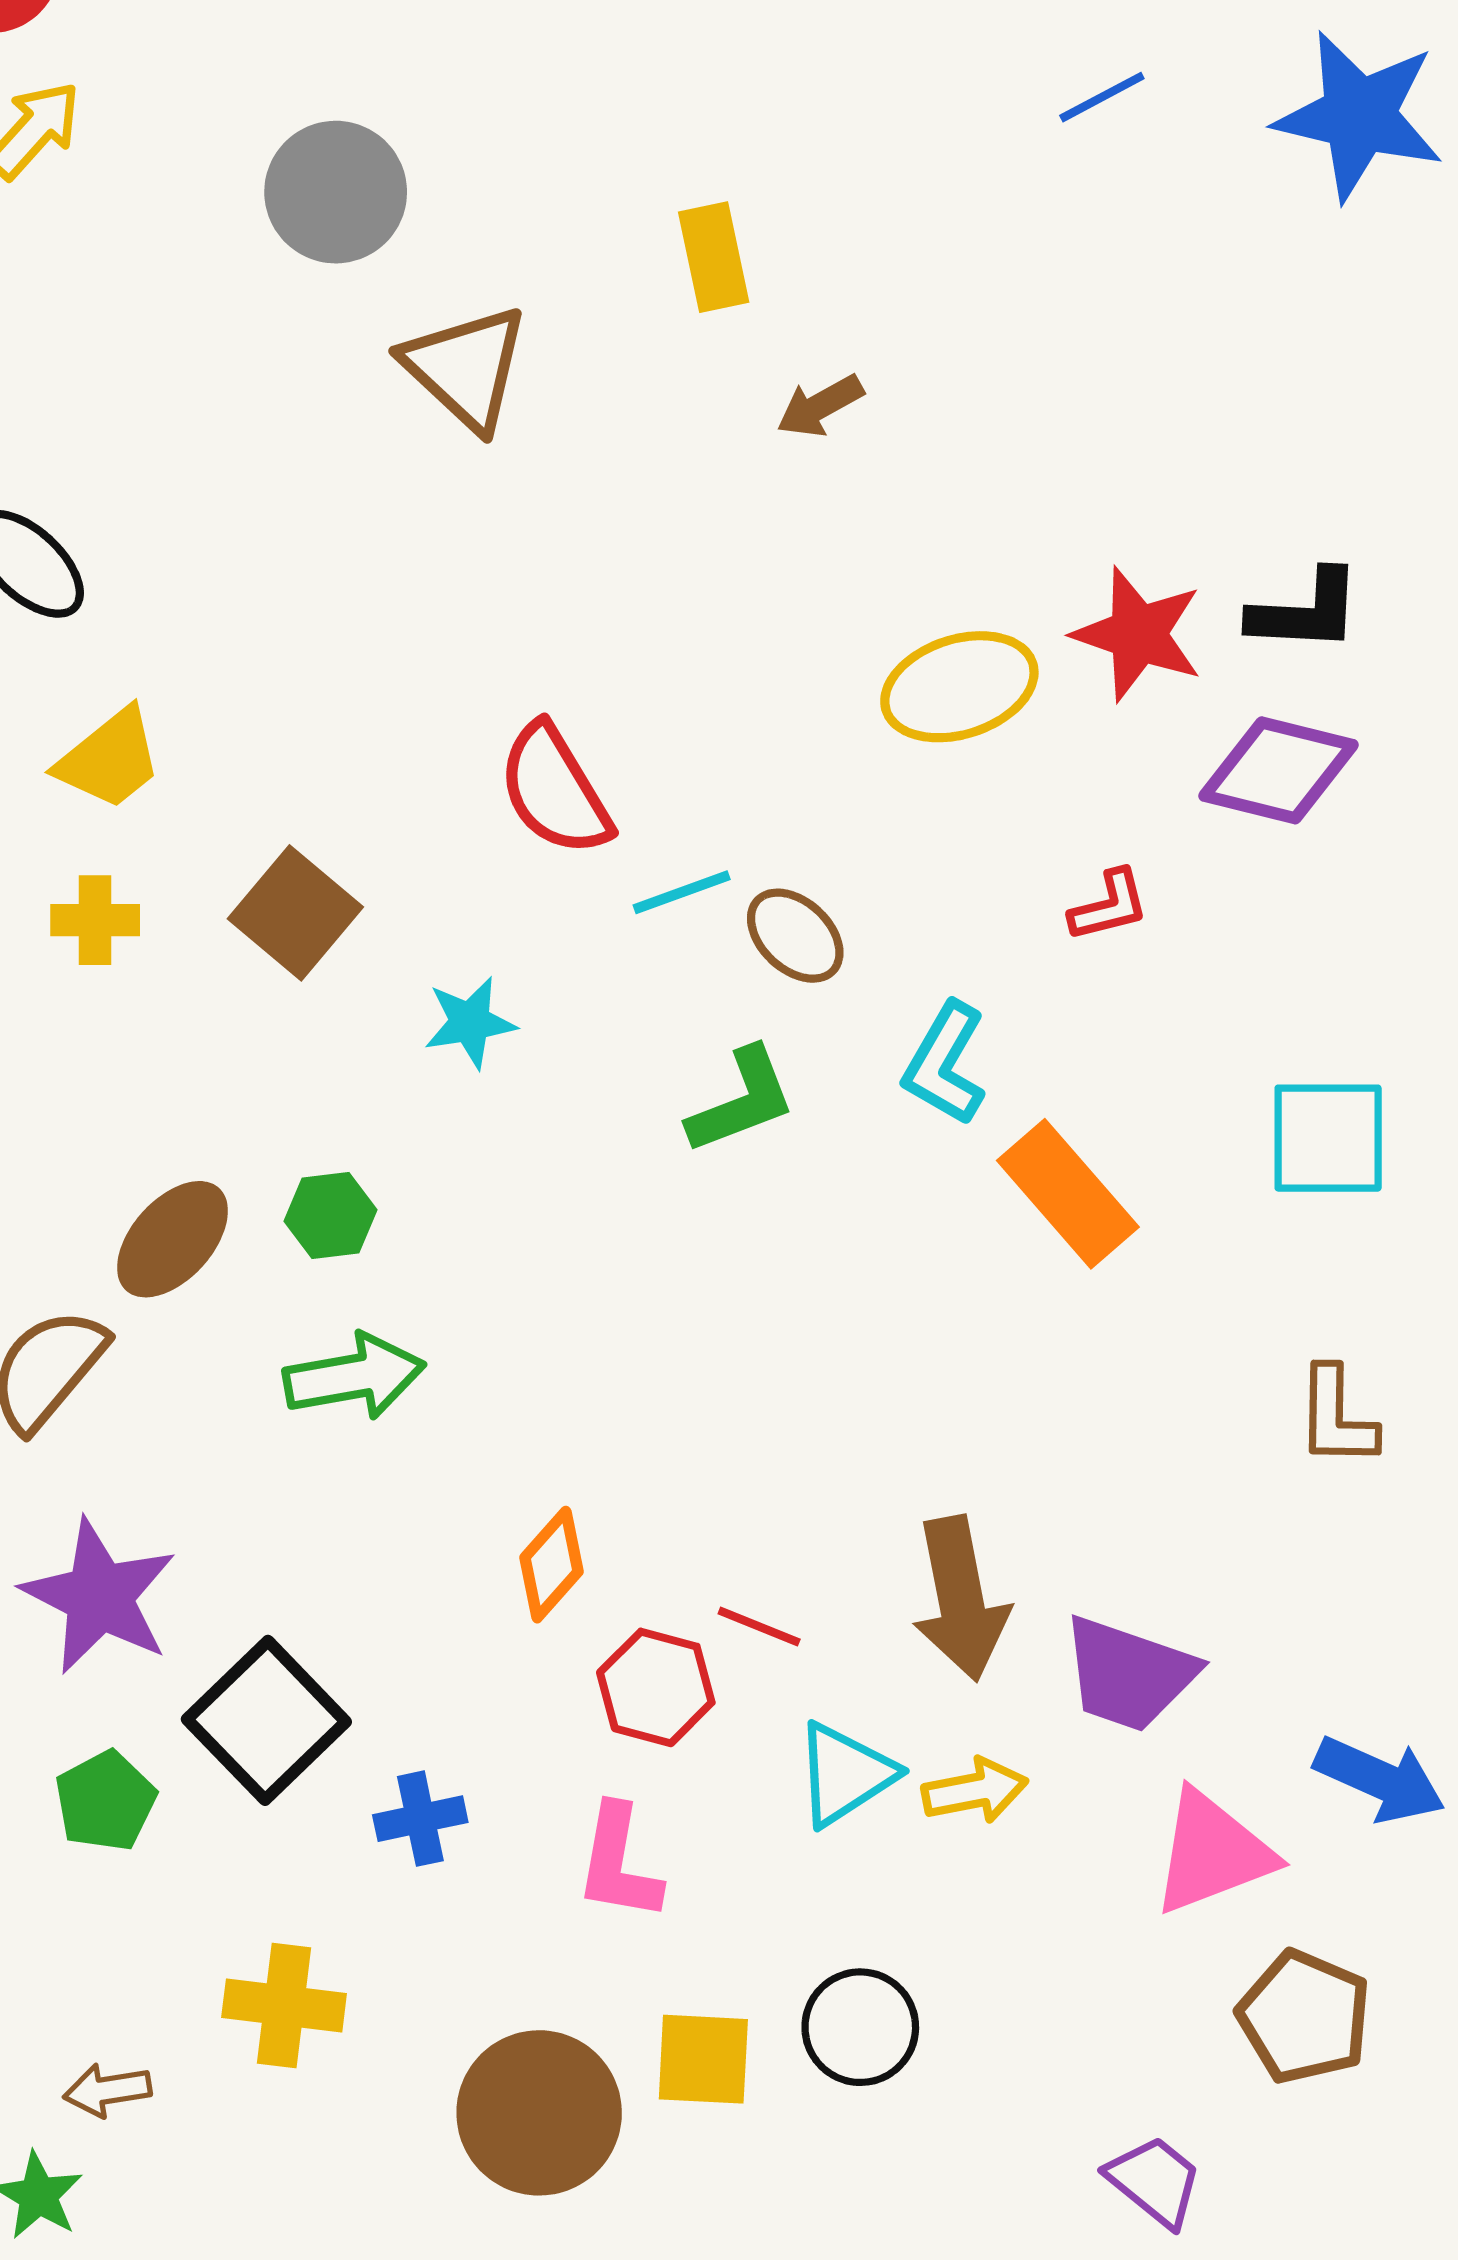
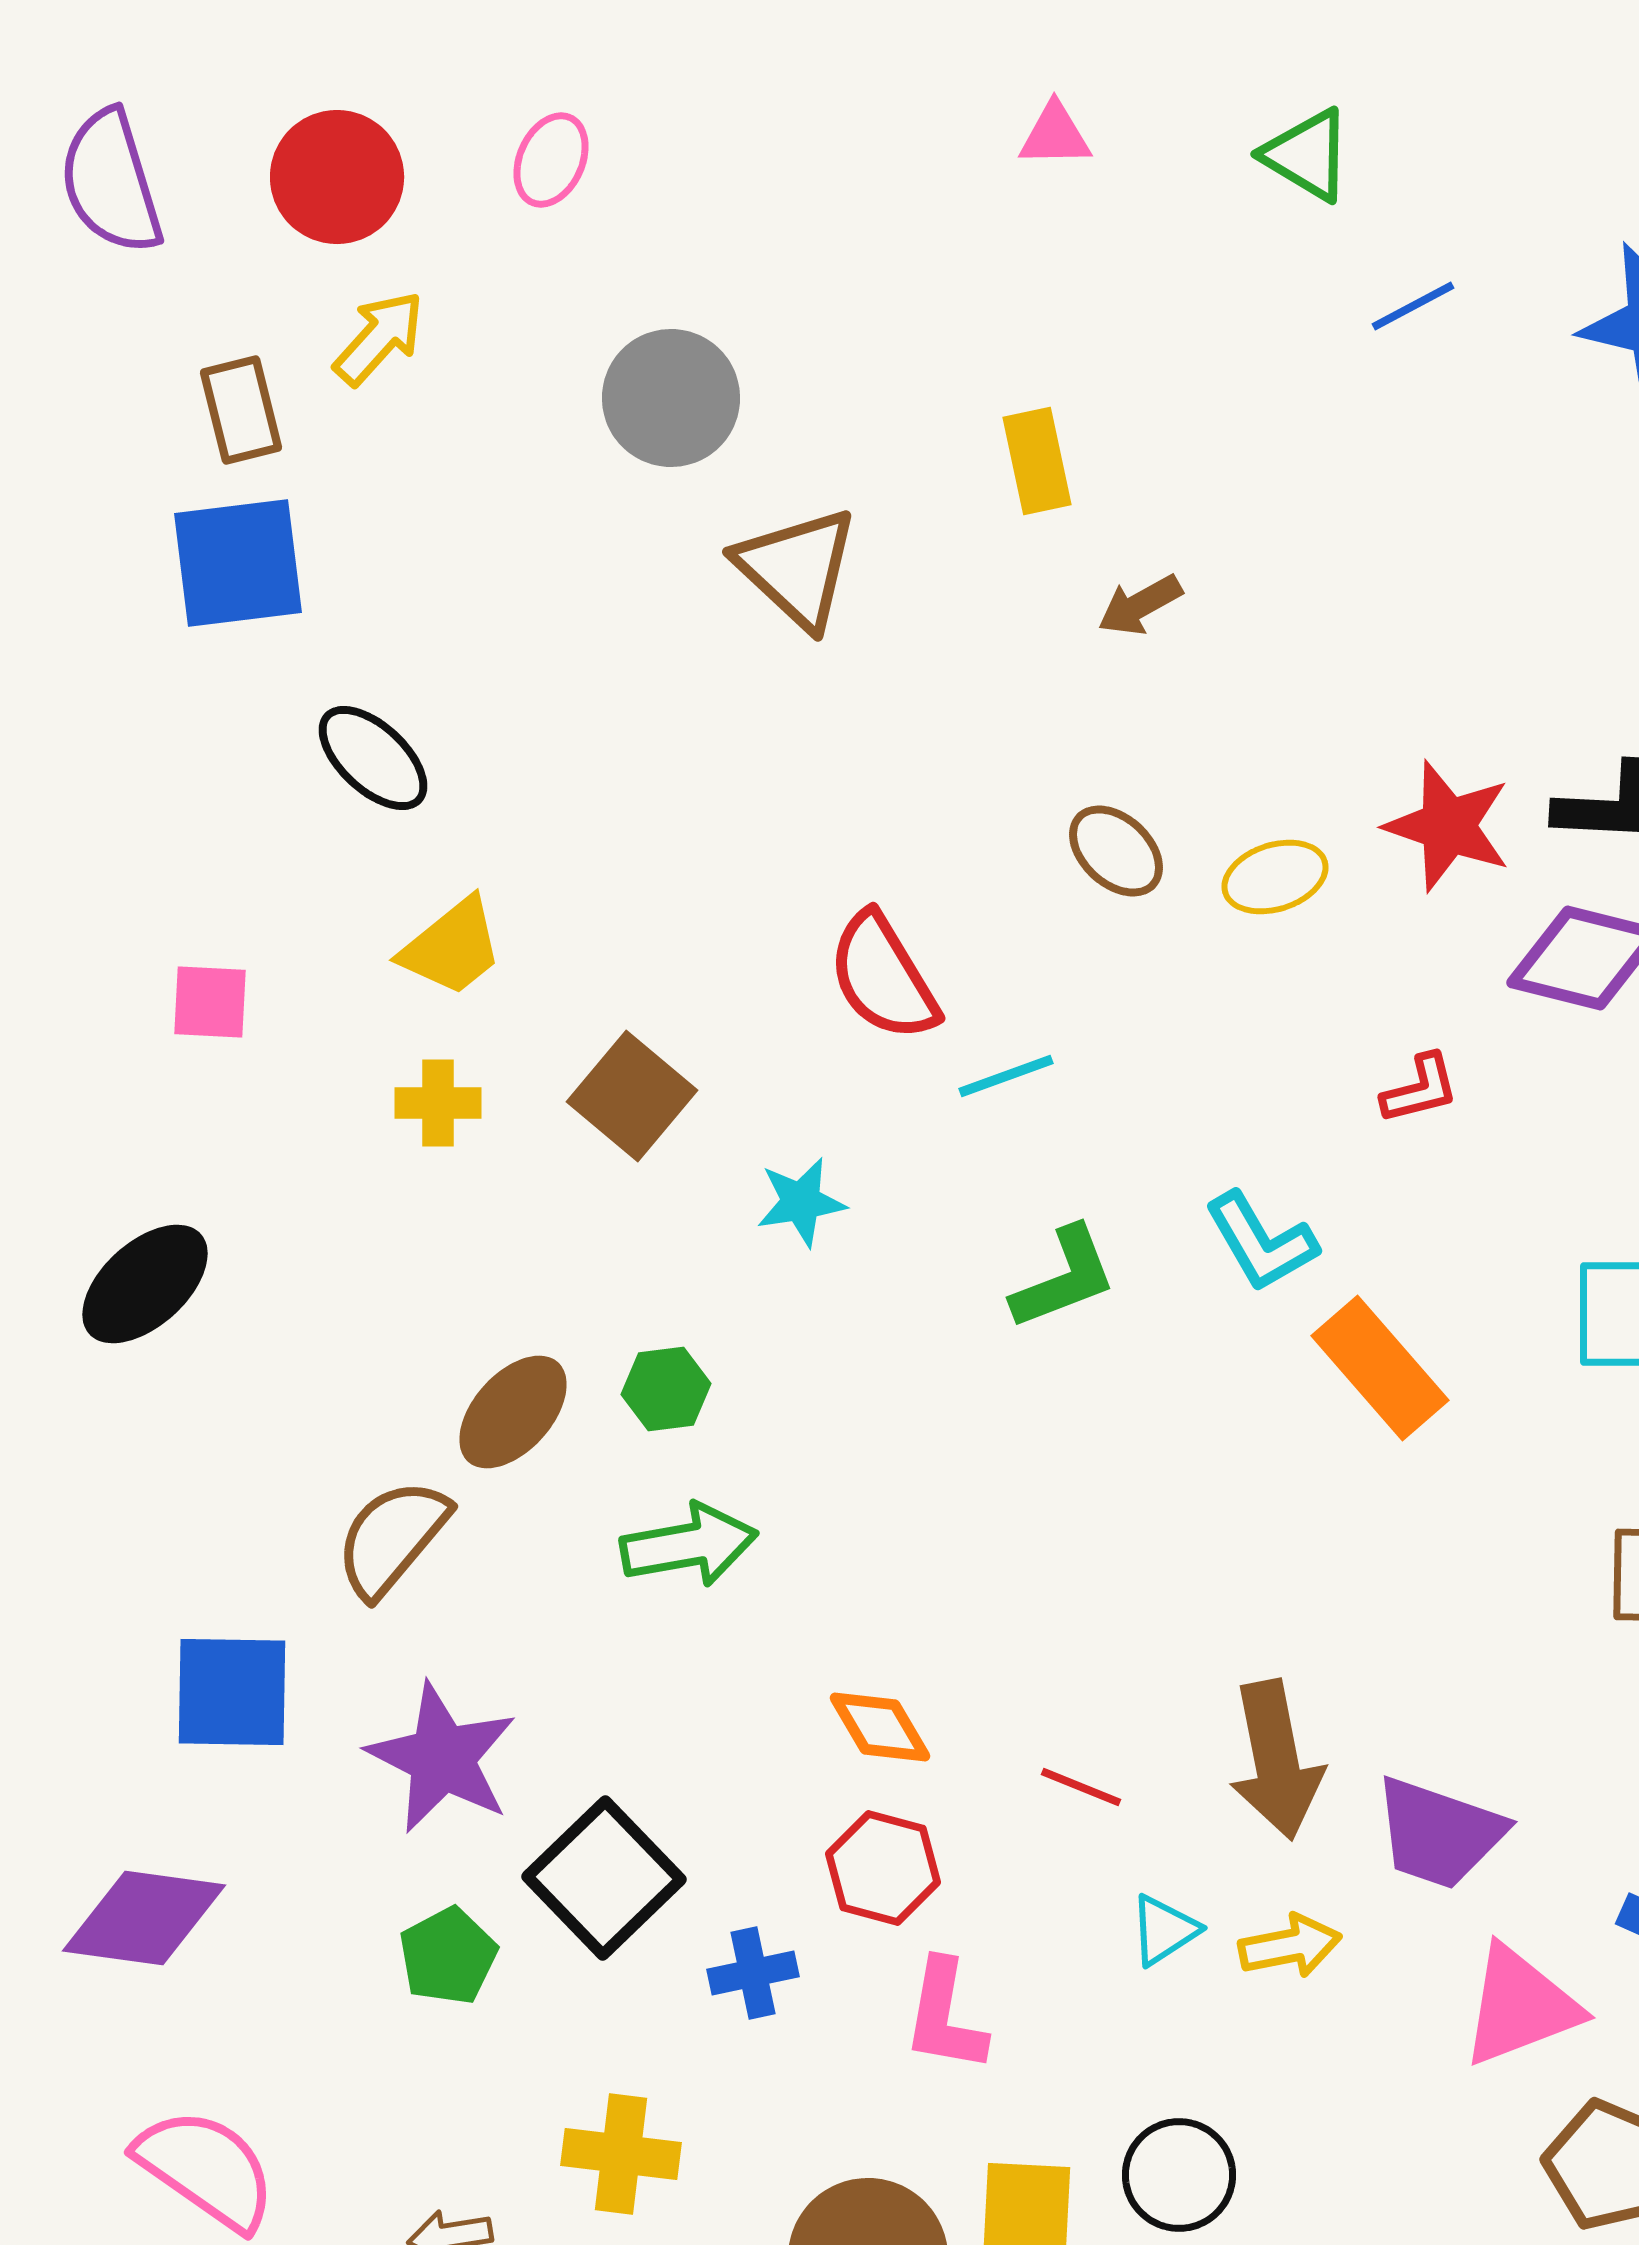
yellow ellipse: (959, 687) -> (1275, 877), size x0.7
brown ellipse: (795, 936) -> (1116, 851), moved
cyan L-shape: (945, 1064) -> (1261, 1242), turned -60
orange diamond: (551, 1565) -> (880, 1727), turned -72
red hexagon: (656, 1687) -> (883, 1868), moved
cyan triangle: (845, 1774) -> (1164, 1930), size x0.7

